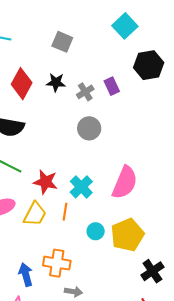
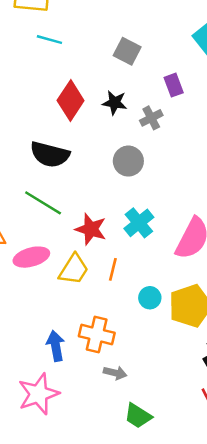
purple rectangle: (112, 86) -> (174, 85), moved
gray circle: (89, 128) -> (128, 161), moved
cyan cross: (81, 187) -> (139, 223), moved

